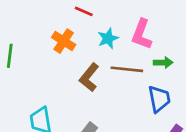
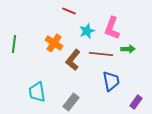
orange cross: (64, 41) -> (54, 43), moved
blue trapezoid: (159, 99) -> (111, 81), moved

